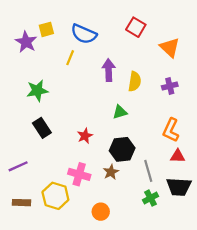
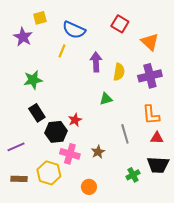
yellow square: (46, 29) -> (40, 18), moved
purple cross: (170, 86) -> (150, 76), size x1.6
orange L-shape: (171, 130) -> (151, 115), turned -30
black hexagon: (122, 149) -> (56, 132), moved
gray line: (148, 171) -> (125, 134), moved

